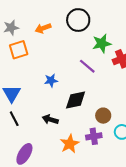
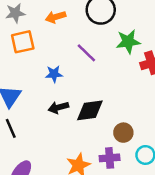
purple line: (87, 66) -> (86, 53), moved
blue star: (51, 80) -> (54, 74), moved
black arrow: (50, 119) -> (58, 107), moved, turned -35

